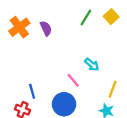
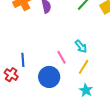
yellow line: (112, 89) -> (84, 67), moved

